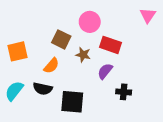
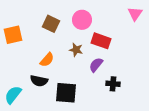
brown square: (61, 39) -> (51, 24), moved
orange square: (17, 51) -> (13, 35), moved
cyan semicircle: (14, 91) -> (13, 95), moved

